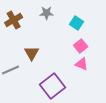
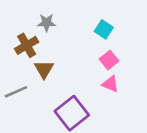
gray star: (47, 13) -> (47, 23), moved
brown cross: (14, 20) -> (27, 45), moved

